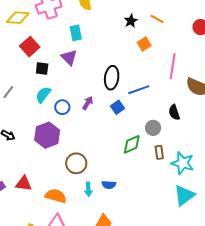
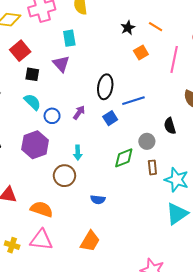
pink line: (173, 66) -> (174, 59), moved
cyan semicircle: (43, 95) -> (32, 102), turned 96
cyan arrow: (88, 189) -> (78, 153), moved

